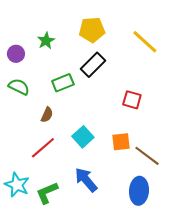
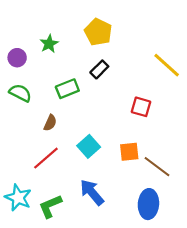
yellow pentagon: (92, 30) -> (98, 32), turned 30
yellow line: (145, 42) -> (167, 65), moved
black rectangle: (93, 65) -> (99, 69), size x0.7

